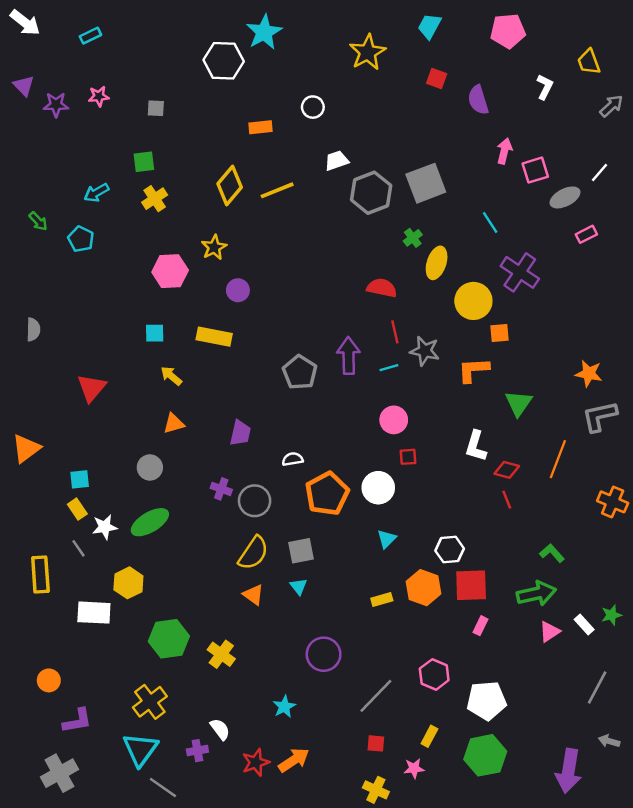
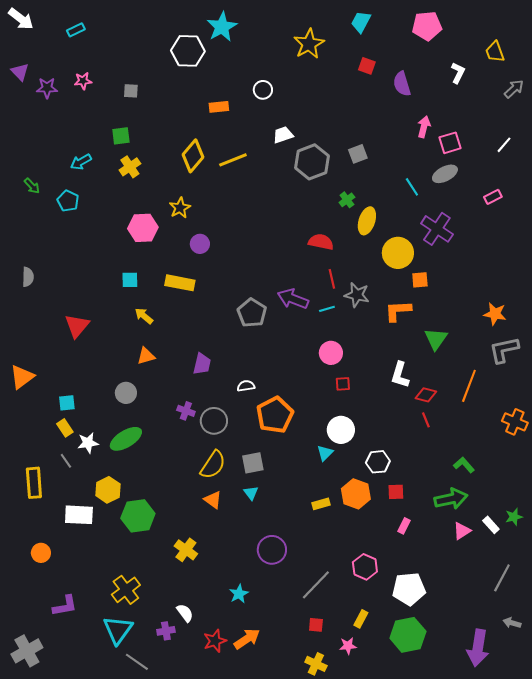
gray square: (426, 183) -> (358, 154), size x0.6
gray ellipse: (565, 197) -> (445, 174), moved
purple arrow: (349, 356) -> (293, 299), turned -68
white circle: (378, 488) -> (341, 430), moved
red square: (471, 585) -> (396, 492), size x0.6
green hexagon: (169, 639) -> (138, 516), moved
orange circle: (49, 680) -> (41, 553), moved
gray cross: (59, 773) -> (27, 651), moved

